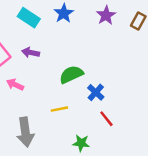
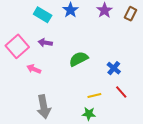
blue cross: (96, 92) -> (114, 68), moved
yellow line: (59, 109) -> (94, 96), moved
red line: (106, 119) -> (121, 92), moved

